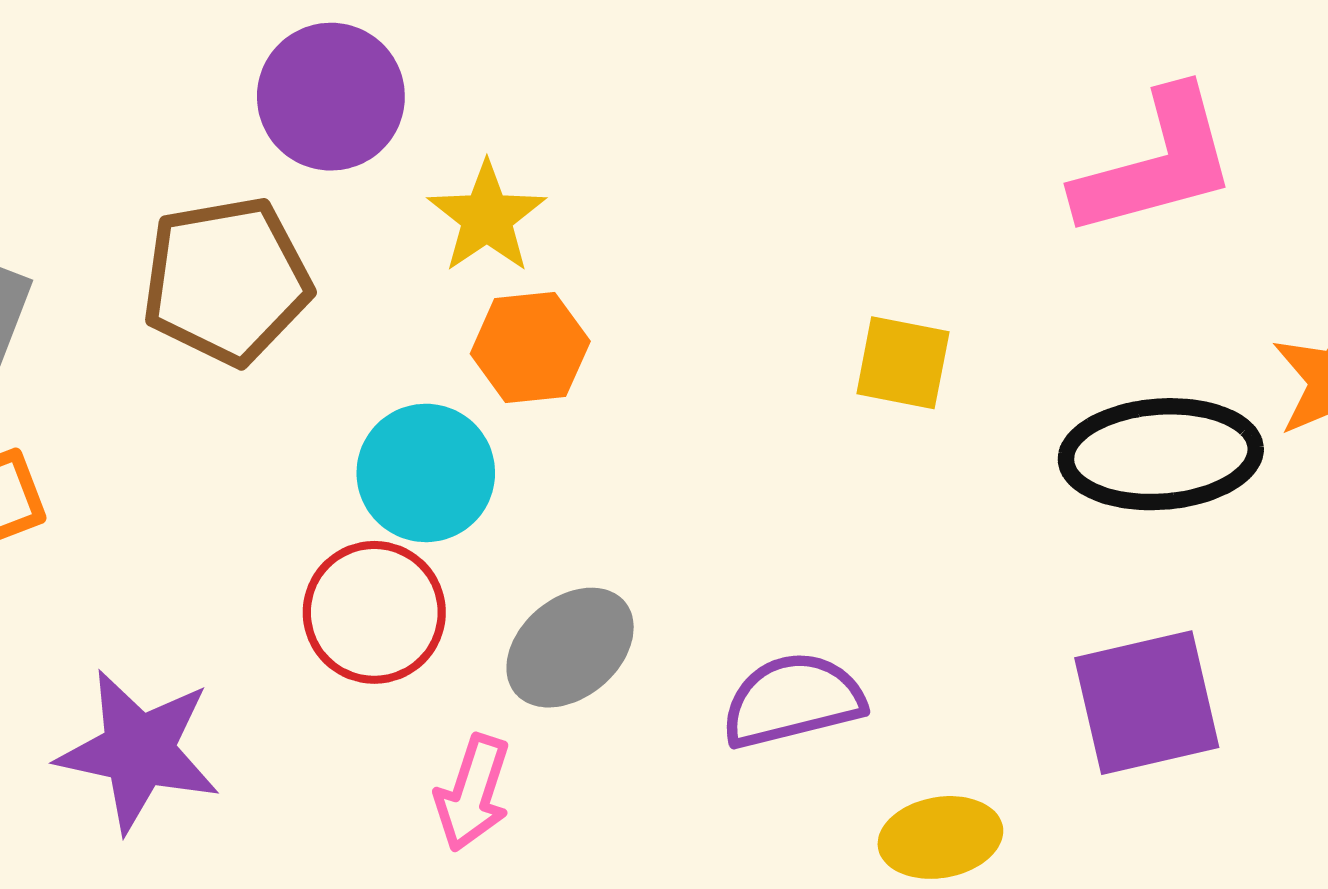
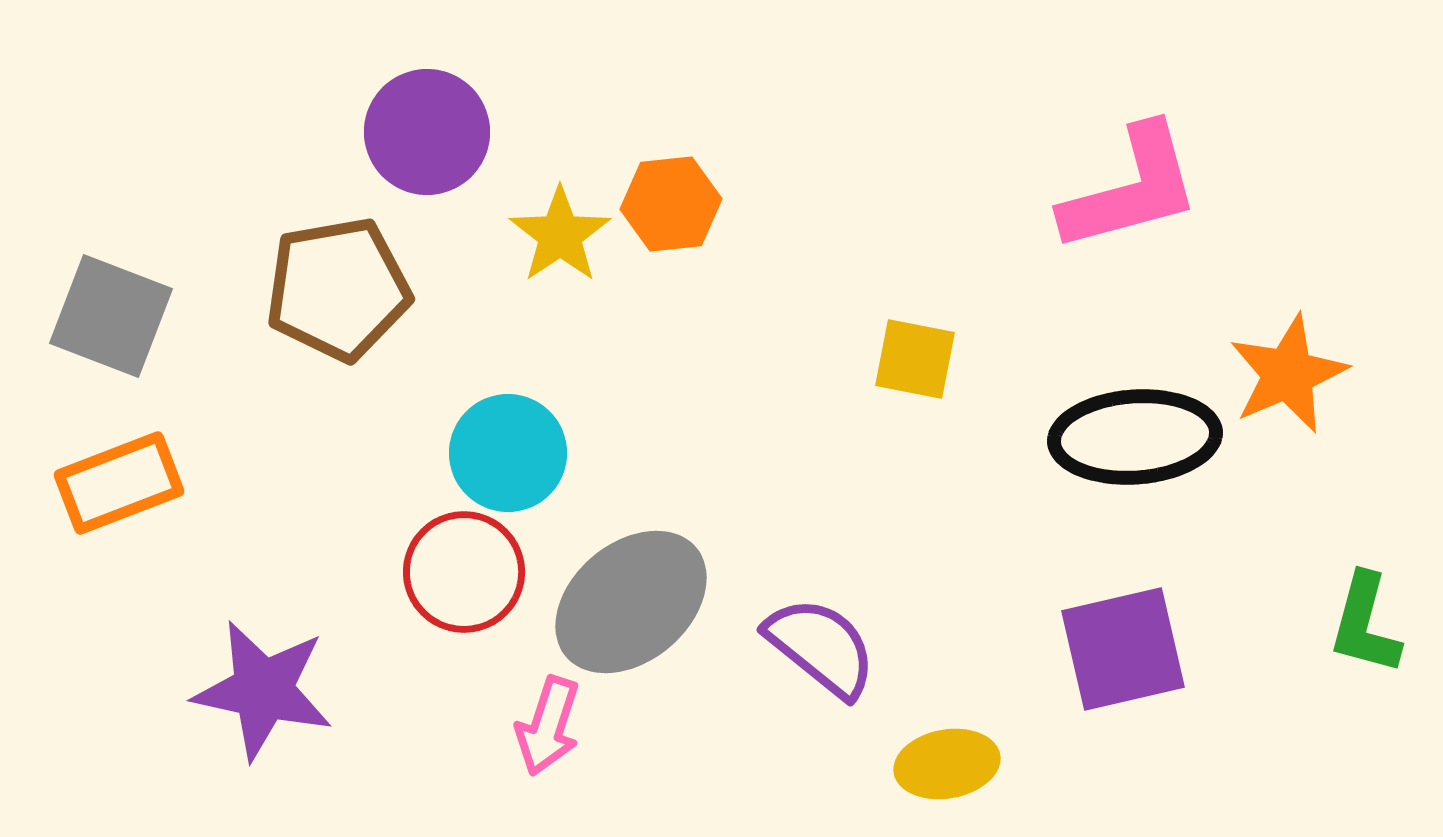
orange hexagon: (530, 347) -> (671, 204), moved
gray ellipse: (570, 648) -> (631, 602), size x1.4
purple semicircle: (793, 700) -> (821, 647), turned 53

